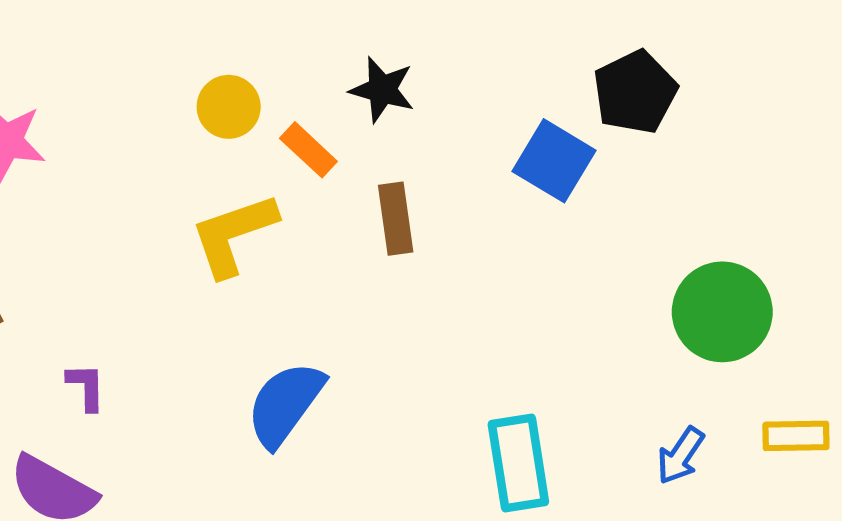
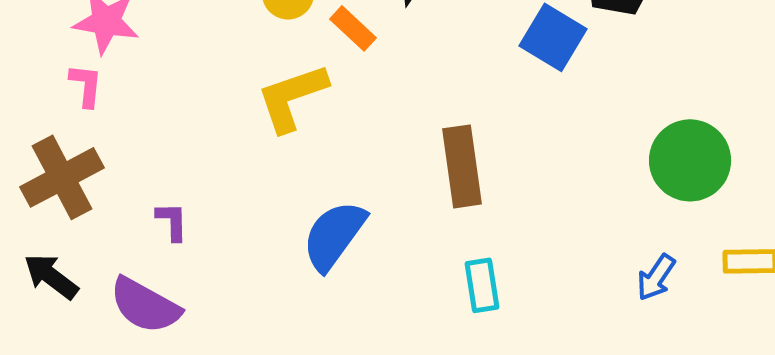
brown rectangle: (396, 219) -> (462, 166), moved, size x1.4
cyan rectangle: (518, 463) -> (482, 285), moved, size x0.7

